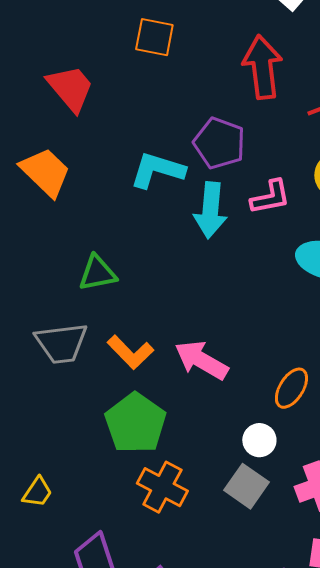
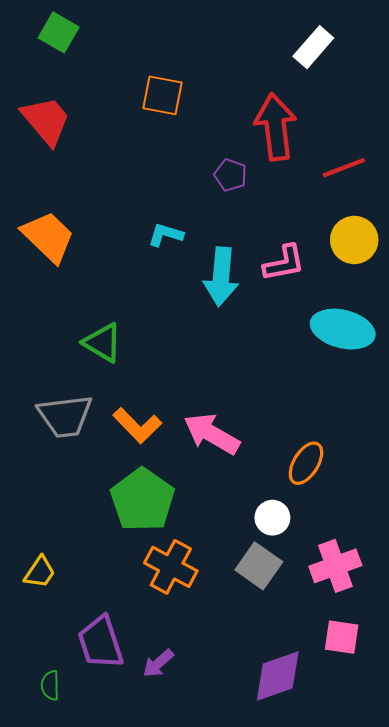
red trapezoid: (70, 88) -> (46, 121), moved
purple pentagon: (219, 143) -> (231, 175), moved, size x0.6
cyan L-shape: (157, 170) -> (166, 235), size x0.6
green triangle: (97, 273) -> (103, 343), turned 42

